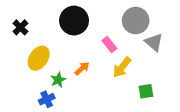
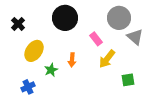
orange arrow: (82, 68) -> (72, 60), turned 136
blue cross: (47, 99) -> (28, 87), moved

